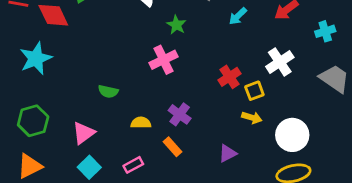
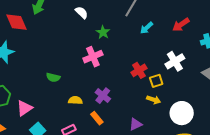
pink triangle: (84, 133) -> (24, 108), moved

